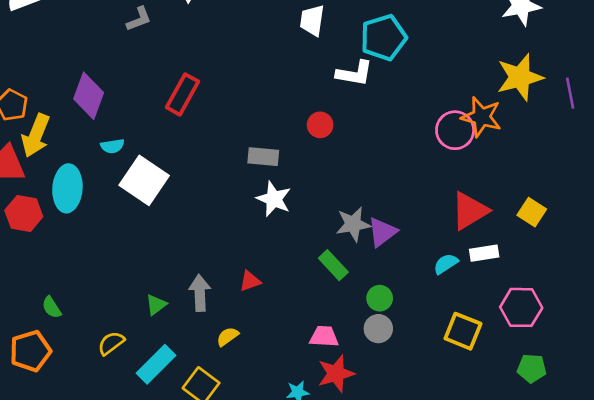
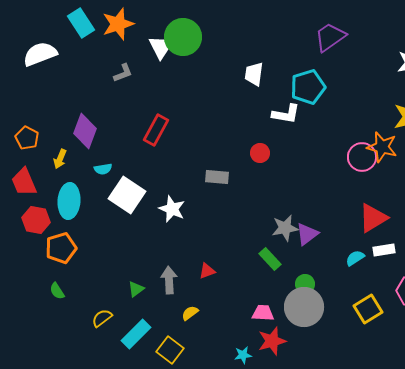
yellow arrow: (36, 135) -> (60, 159), moved, size x0.6
white star: (274, 199) -> (172, 209), moved
gray circle: (378, 329) -> (304, 307), size x1.8
yellow square: (463, 331) -> (368, 309), turned 36
orange pentagon: (30, 351) -> (61, 248), moved

